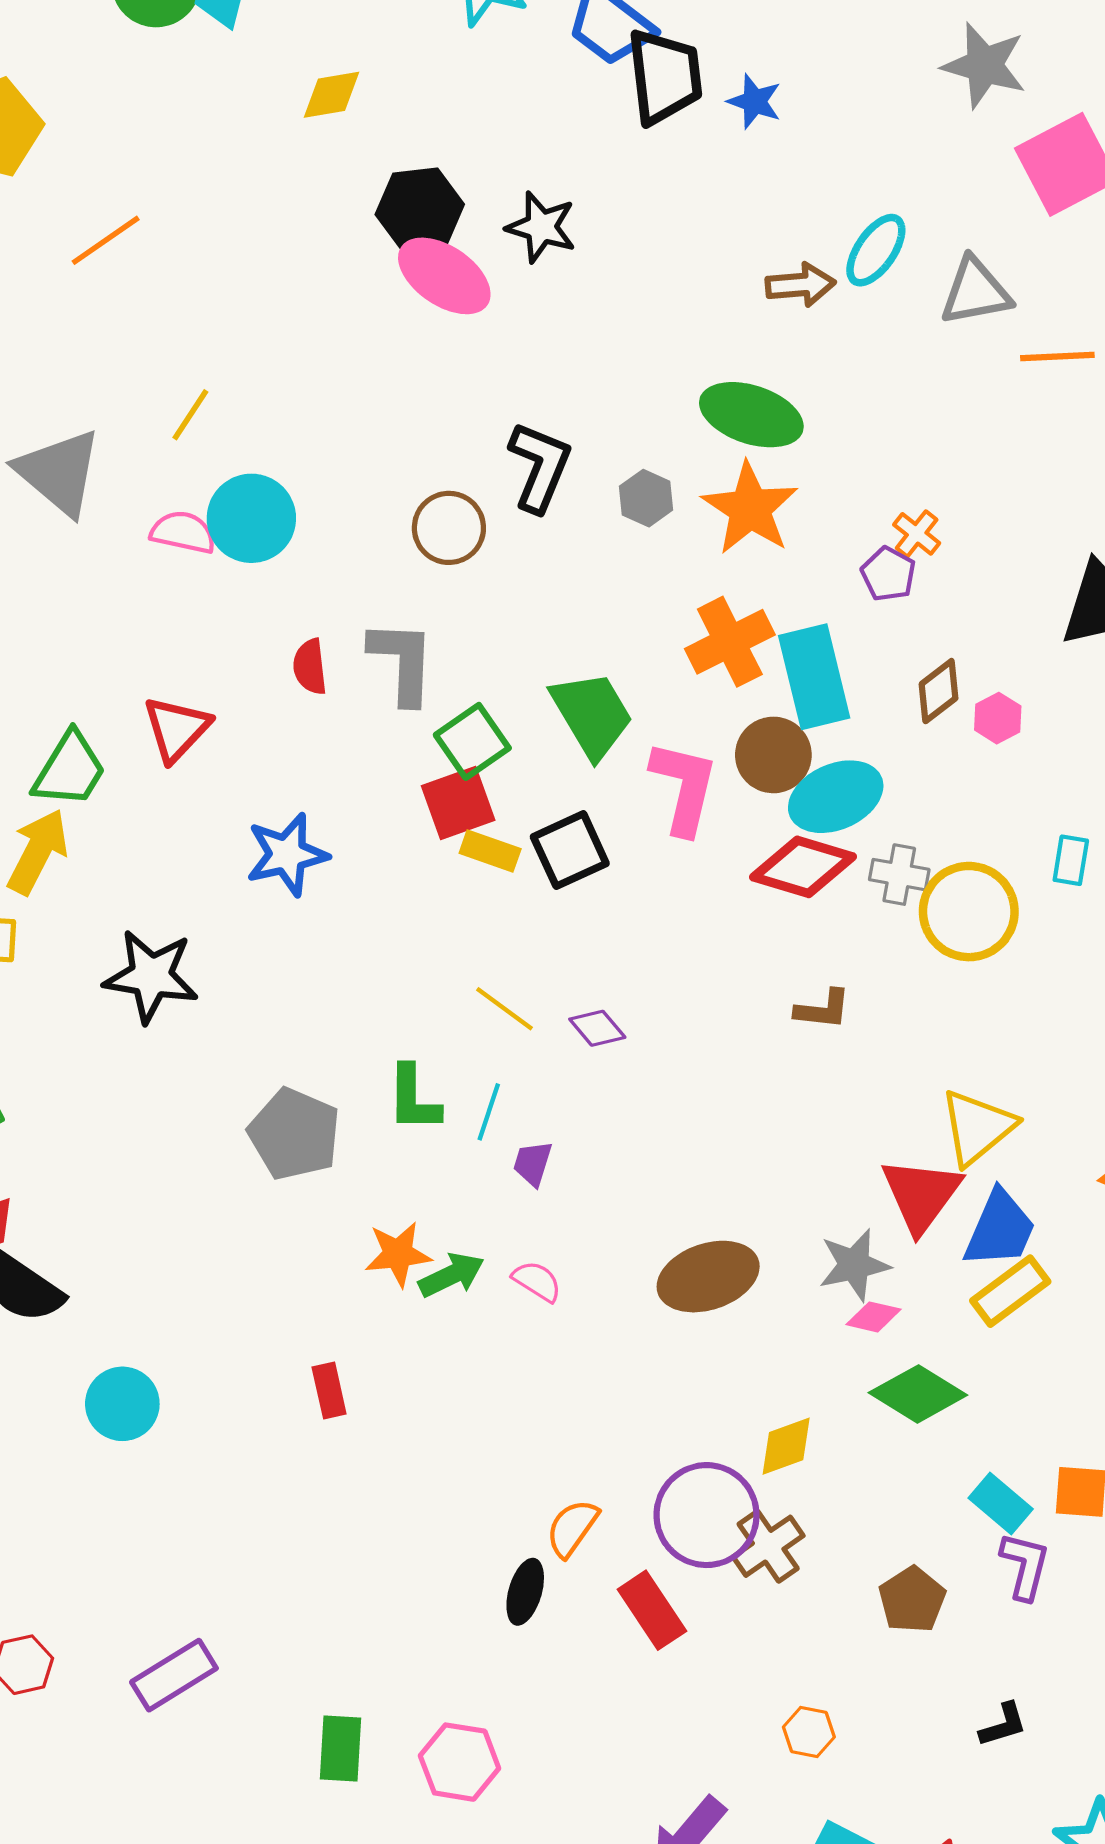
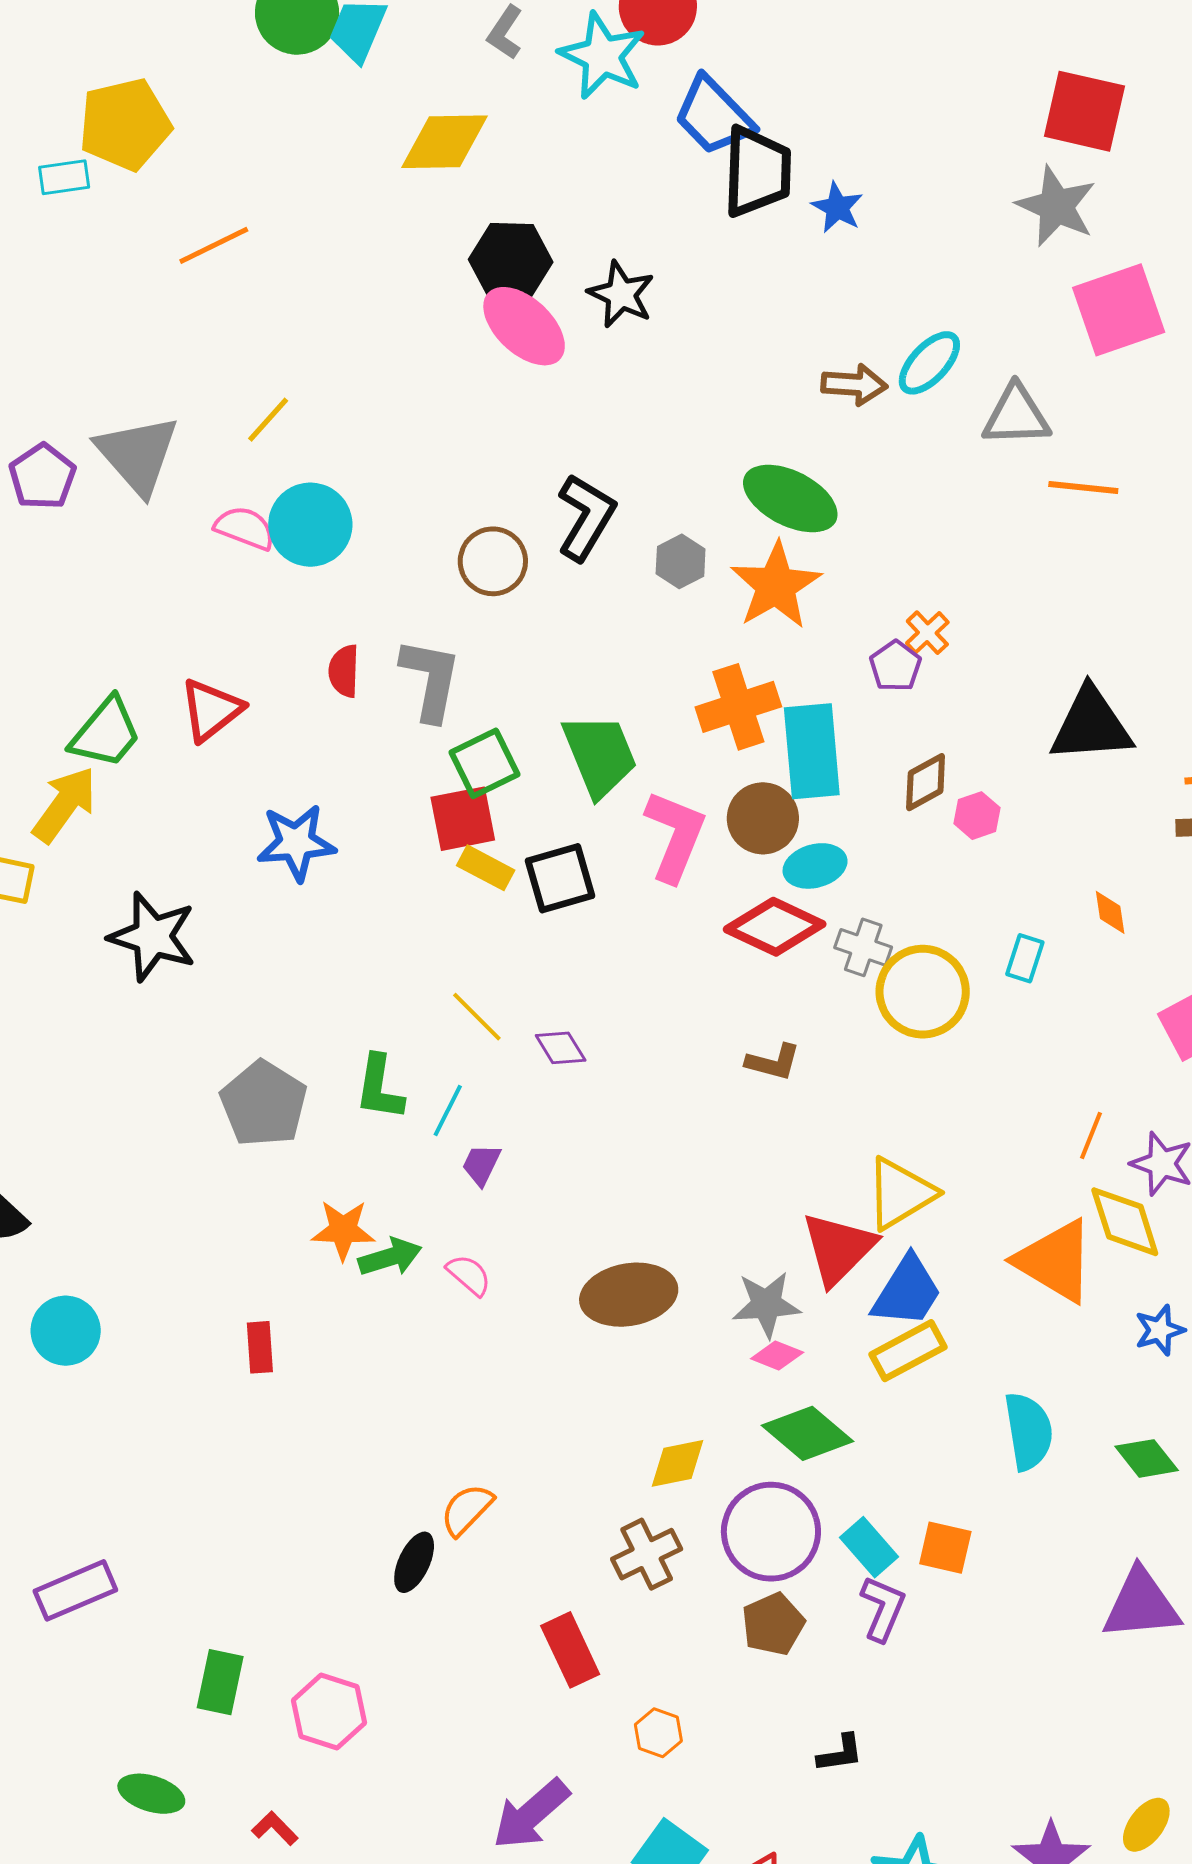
yellow diamond: (331, 95) -> (445, 142), size x1.5
cyan ellipse: (836, 797) -> (815, 866), size x0.7
purple circle: (707, 1515) -> (771, 1532), moved
red rectangle: (652, 1610) -> (570, 1650), moved

